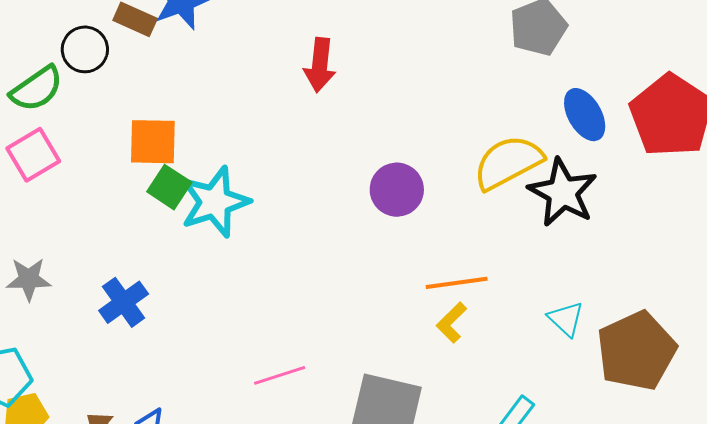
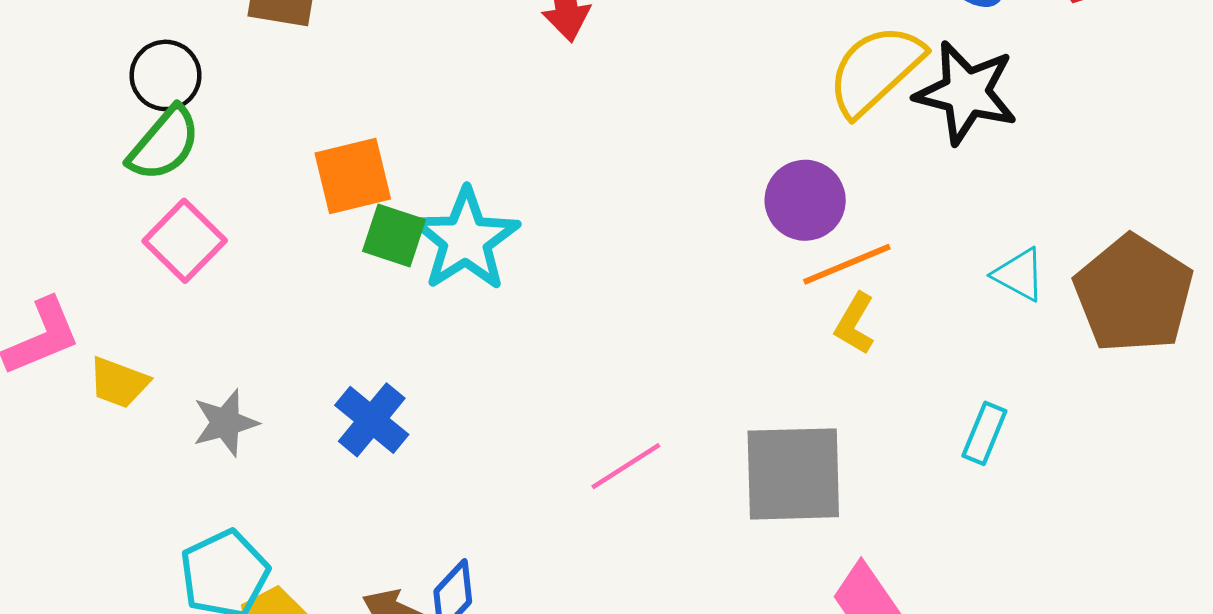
black circle: (85, 49) -> (166, 75), moved
purple circle: (397, 190) -> (805, 200), moved

